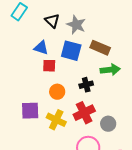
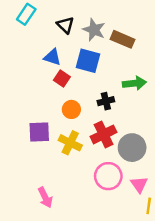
brown rectangle: (100, 48) -> (123, 39), moved
red square: (49, 66) -> (62, 79), turned 32
gray circle: (108, 124) -> (132, 148), size x1.5

